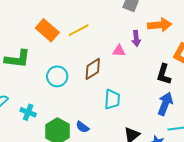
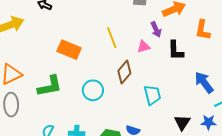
yellow line: (79, 30) -> (112, 38), moved, turned -65
black L-shape: (164, 74) -> (176, 51), moved
blue arrow: (165, 104) -> (204, 82), turned -40

